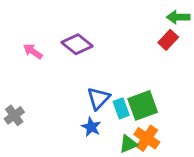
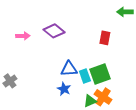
red rectangle: (168, 40) -> (105, 38), moved, turned -32
pink arrow: (33, 51) -> (23, 36), turned 144
blue triangle: (98, 98) -> (69, 69), turned 42

